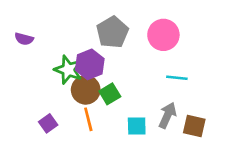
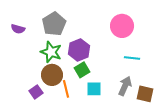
gray pentagon: (112, 32) -> (54, 24), moved
purple hexagon: (90, 64) -> (79, 50), moved
brown circle: (86, 90) -> (52, 75), moved
cyan square: (137, 126) -> (94, 89), moved

